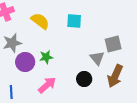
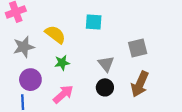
yellow semicircle: (40, 21) -> (55, 34), moved
gray triangle: (97, 58) -> (106, 64), moved
purple circle: (25, 62) -> (30, 80), moved

